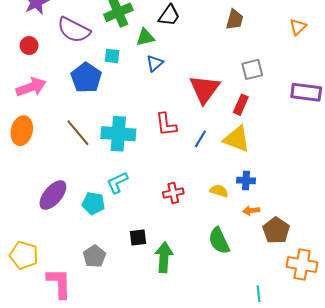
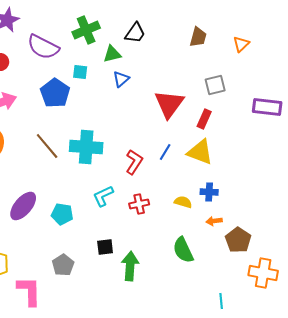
orange triangle: (298, 27) -> (241, 44), moved
red L-shape: (166, 124) -> (134, 162), moved, turned -140
cyan L-shape: (117, 183) -> (103, 196), moved

